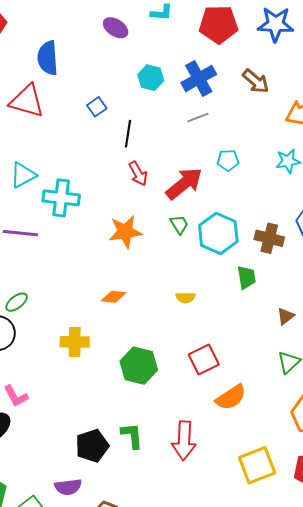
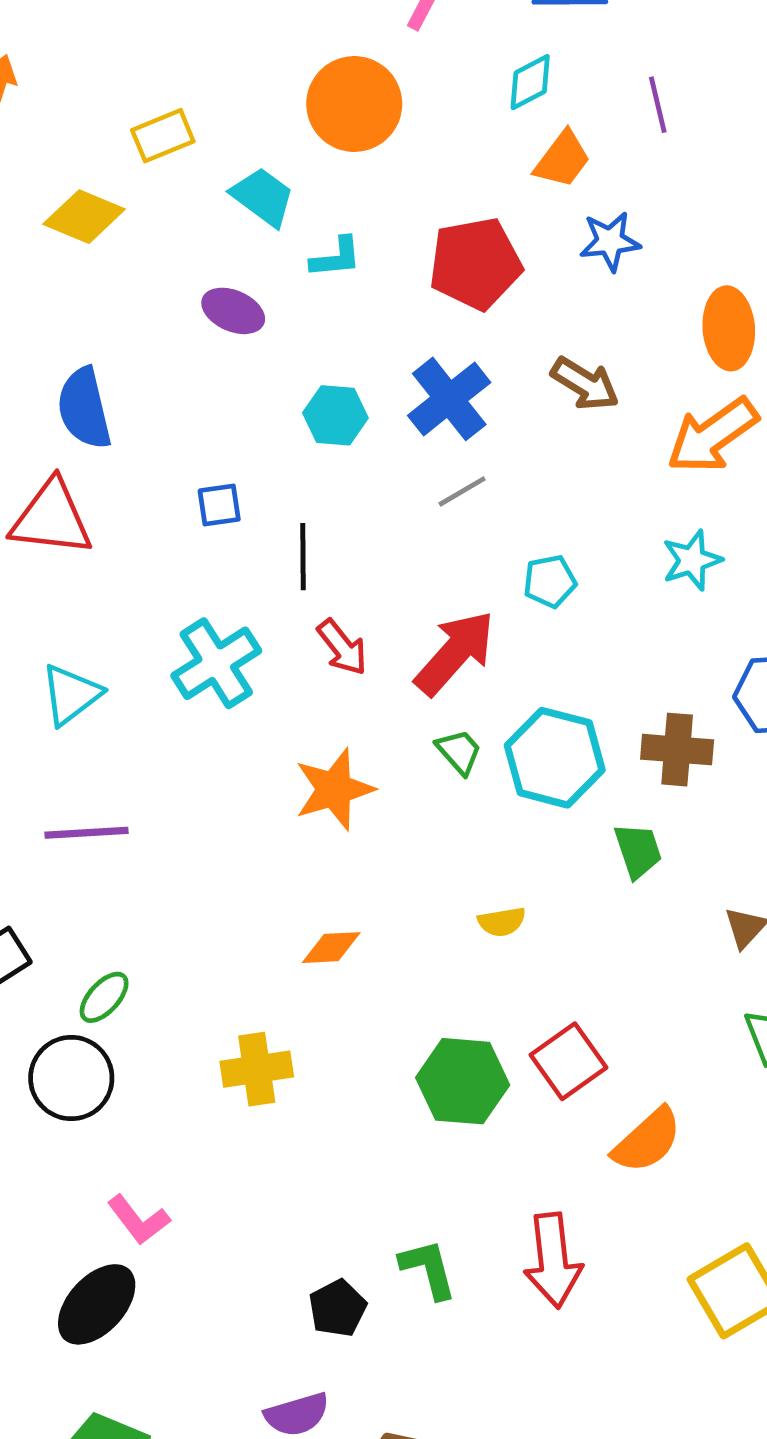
blue star: (276, 24) -> (610, 241), size x0.7
blue square: (97, 107) -> (219, 505), turned 36
cyan cross: (61, 198) -> (216, 663), moved, turned -30
green hexagon: (139, 366) -> (463, 1081), moved
black pentagon: (92, 446) -> (338, 1308), size x0.7

